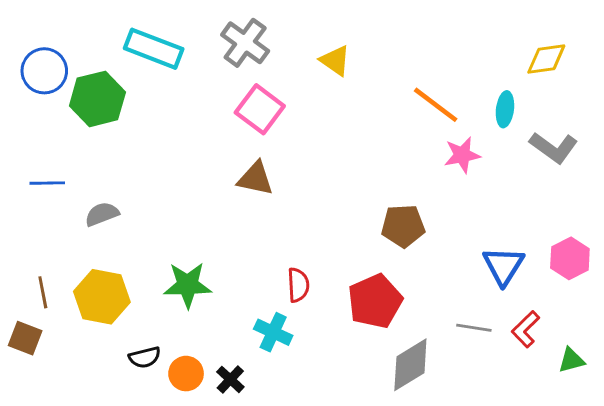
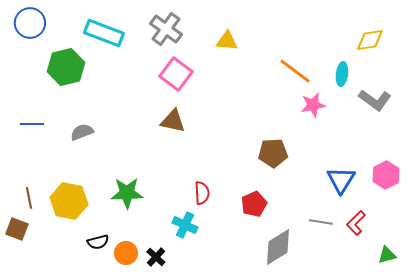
yellow triangle: (335, 61) -> (227, 41), turned -30
blue circle: (44, 71) -> (30, 23), moved
gray semicircle: (102, 214) -> (82, 132), moved
red pentagon: (375, 301) -> (254, 204), size x0.7
green triangle: (571, 360) -> (387, 255), moved

